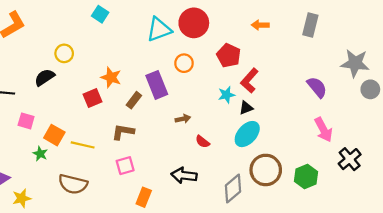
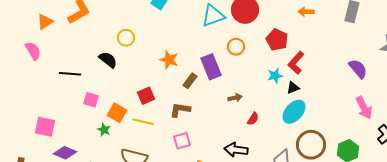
black semicircle: (45, 77) -> (108, 60), turned 72
red square: (92, 98) -> (146, 96), moved
red semicircle: (203, 142) -> (253, 119), turned -96

